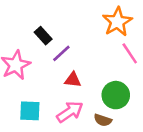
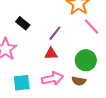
purple line: (61, 53) -> (55, 33), moved
pink arrow: (70, 112) -> (52, 79), turned 30

